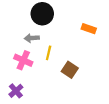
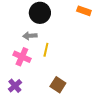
orange rectangle: (89, 29) -> (84, 11), moved
brown square: (70, 70) -> (58, 85), moved

